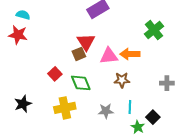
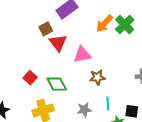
brown square: (79, 54) -> (46, 29), moved
orange arrow: (130, 54) -> (104, 23), moved, turned -42
black square: (153, 117) -> (132, 111), turned -32

